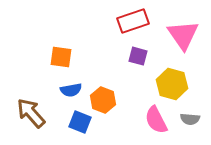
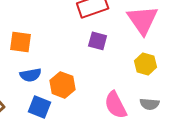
yellow hexagon: (172, 84) -> (146, 64), moved, size x0.7

